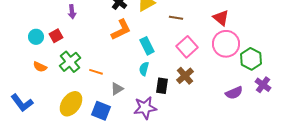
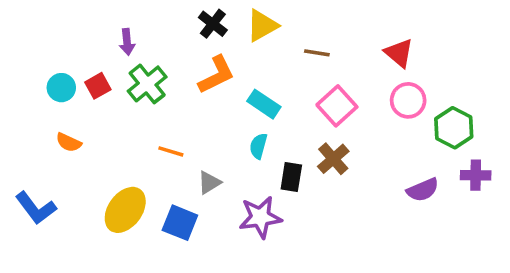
pink circle: (226, 44) -> (408, 100), size x0.7
cyan rectangle: (147, 46) -> (264, 104), turned -30
green cross: (70, 62) -> (147, 84), moved
purple cross: (263, 85) -> (476, 175), turned -35

